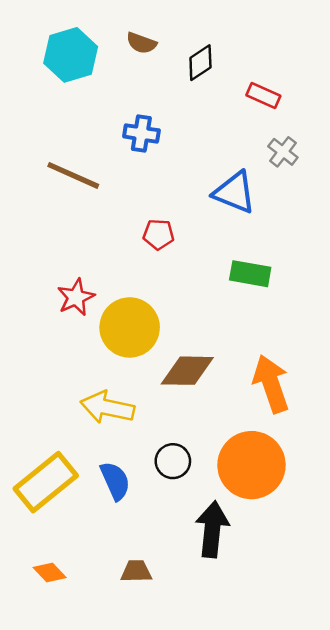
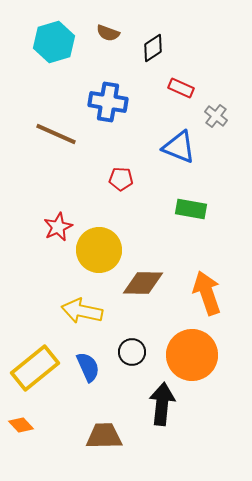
red rectangle: (263, 95) -> (181, 88), moved
blue cross: (141, 133) -> (108, 102), size x1.4
brown trapezoid: (136, 571) -> (104, 436), size x1.5
orange diamond: (50, 573) -> (21, 425), moved

